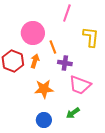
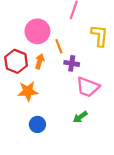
orange star: (44, 89) -> (28, 91), moved
blue circle: (44, 120) -> (37, 124), moved

